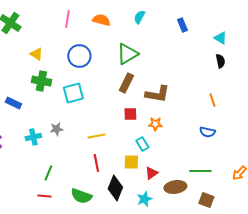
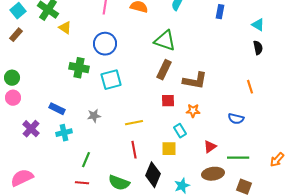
blue rectangle: (182, 25) -> (220, 12), turned 32
yellow triangle: (36, 54) -> (65, 28), moved
green triangle: (127, 54) -> (165, 41), turned 50
blue circle: (79, 56) -> (105, 44), moved
blue rectangle: (13, 103) -> (57, 109), moved
blue semicircle: (207, 132) -> (236, 119), moved
cyan cross: (33, 137) -> (64, 133), moved
red triangle: (151, 173) -> (210, 147), moved

